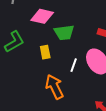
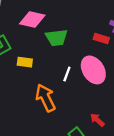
yellow rectangle: (45, 52) -> (25, 62), moved, turned -72

